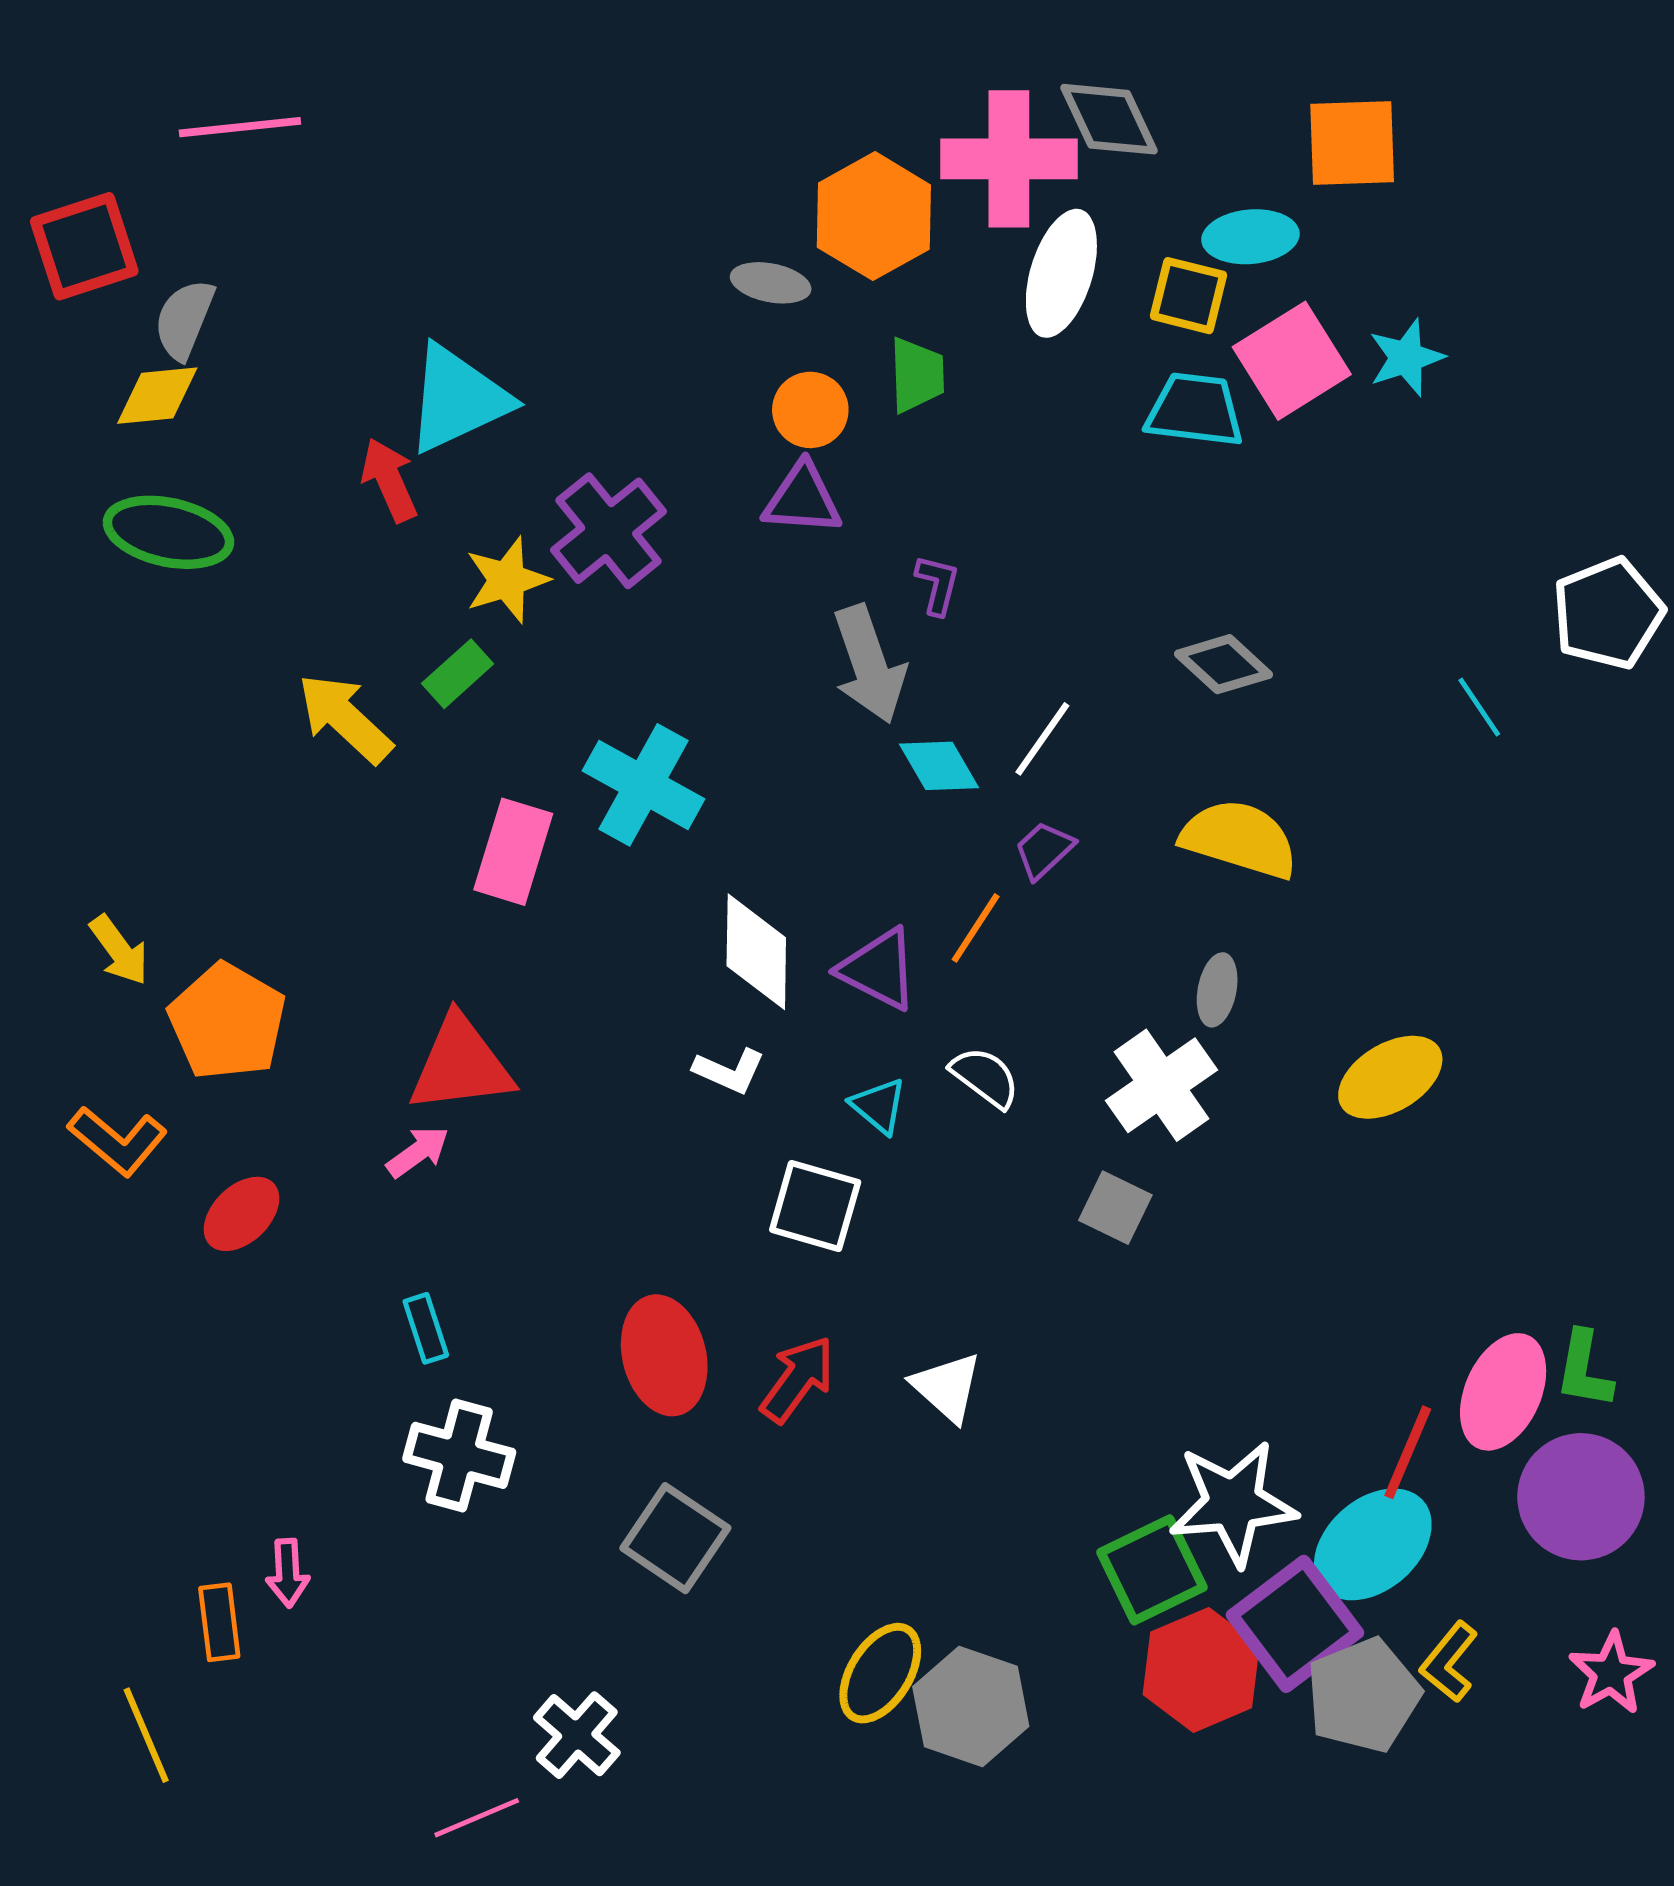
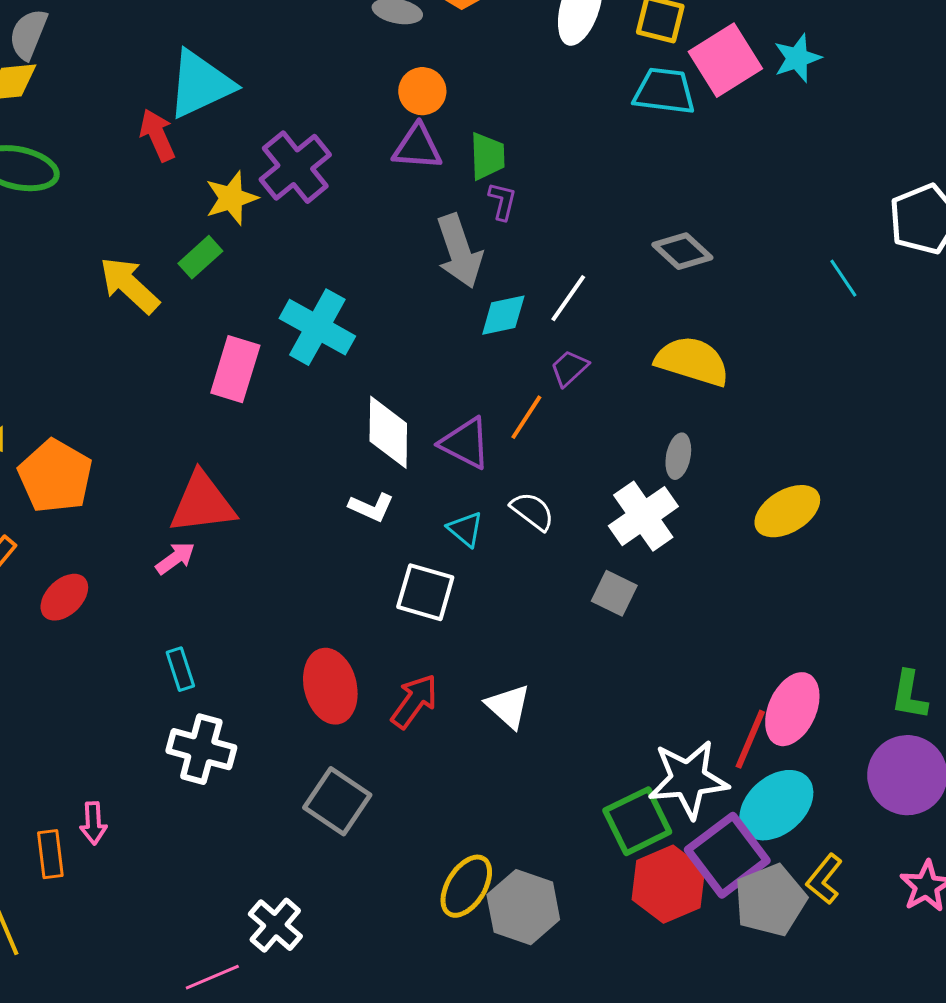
green trapezoid: (917, 375) -> (487, 156), moved
cyan diamond: (939, 766) -> (503, 315), turned -72
pink ellipse: (1503, 1392) -> (792, 709), moved
red line: (1408, 1452) -> (750, 739), moved

